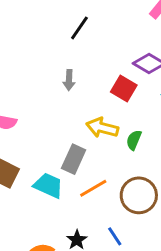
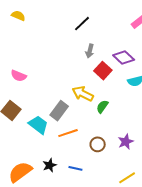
gray arrow: (69, 80) -> (90, 51), moved
brown circle: (139, 195) -> (98, 144), size x0.6
blue line: (115, 236) -> (75, 168), turned -56

